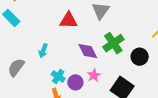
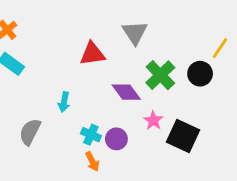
black circle: (140, 57) -> (200, 74), moved
pink star: (94, 75) -> (153, 120), moved

